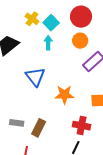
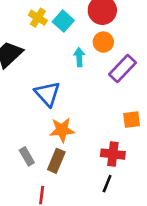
cyan arrow: (48, 43) -> (79, 57), moved
orange star: (64, 95) -> (62, 130), moved
gray rectangle: (17, 123) -> (27, 156), turned 56

